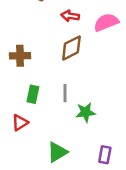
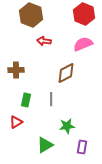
red arrow: (70, 16) -> (44, 41), moved
brown diamond: (71, 48) -> (66, 73), moved
green star: (86, 112) -> (67, 126), moved

